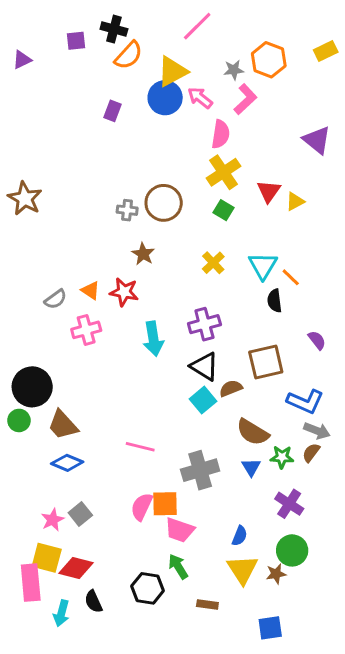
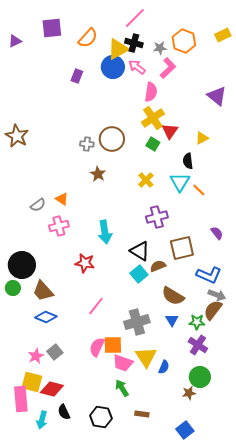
black cross: (114, 29) -> (134, 43), moved
purple square: (76, 41) -> (52, 28), size x1.5
red triangle: (269, 191) -> (170, 131), moved
red star: (124, 292) -> (85, 263), moved
black semicircle: (275, 301) -> (188, 161), moved
purple cross: (204, 324) -> (157, 217), moved
pink line: (140, 447) -> (96, 306), turned -66
brown semicircle: (311, 453) -> (213, 310), size x1.5
green star: (282, 457) -> (197, 322), moved
yellow triangle: (242, 569) -> (146, 357), moved
black hexagon: (148, 588) -> (101, 417), moved
blue square: (270, 628) -> (185, 430), turned -30

